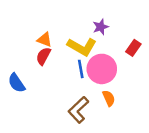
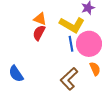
blue semicircle: (16, 83) -> (16, 74), moved

